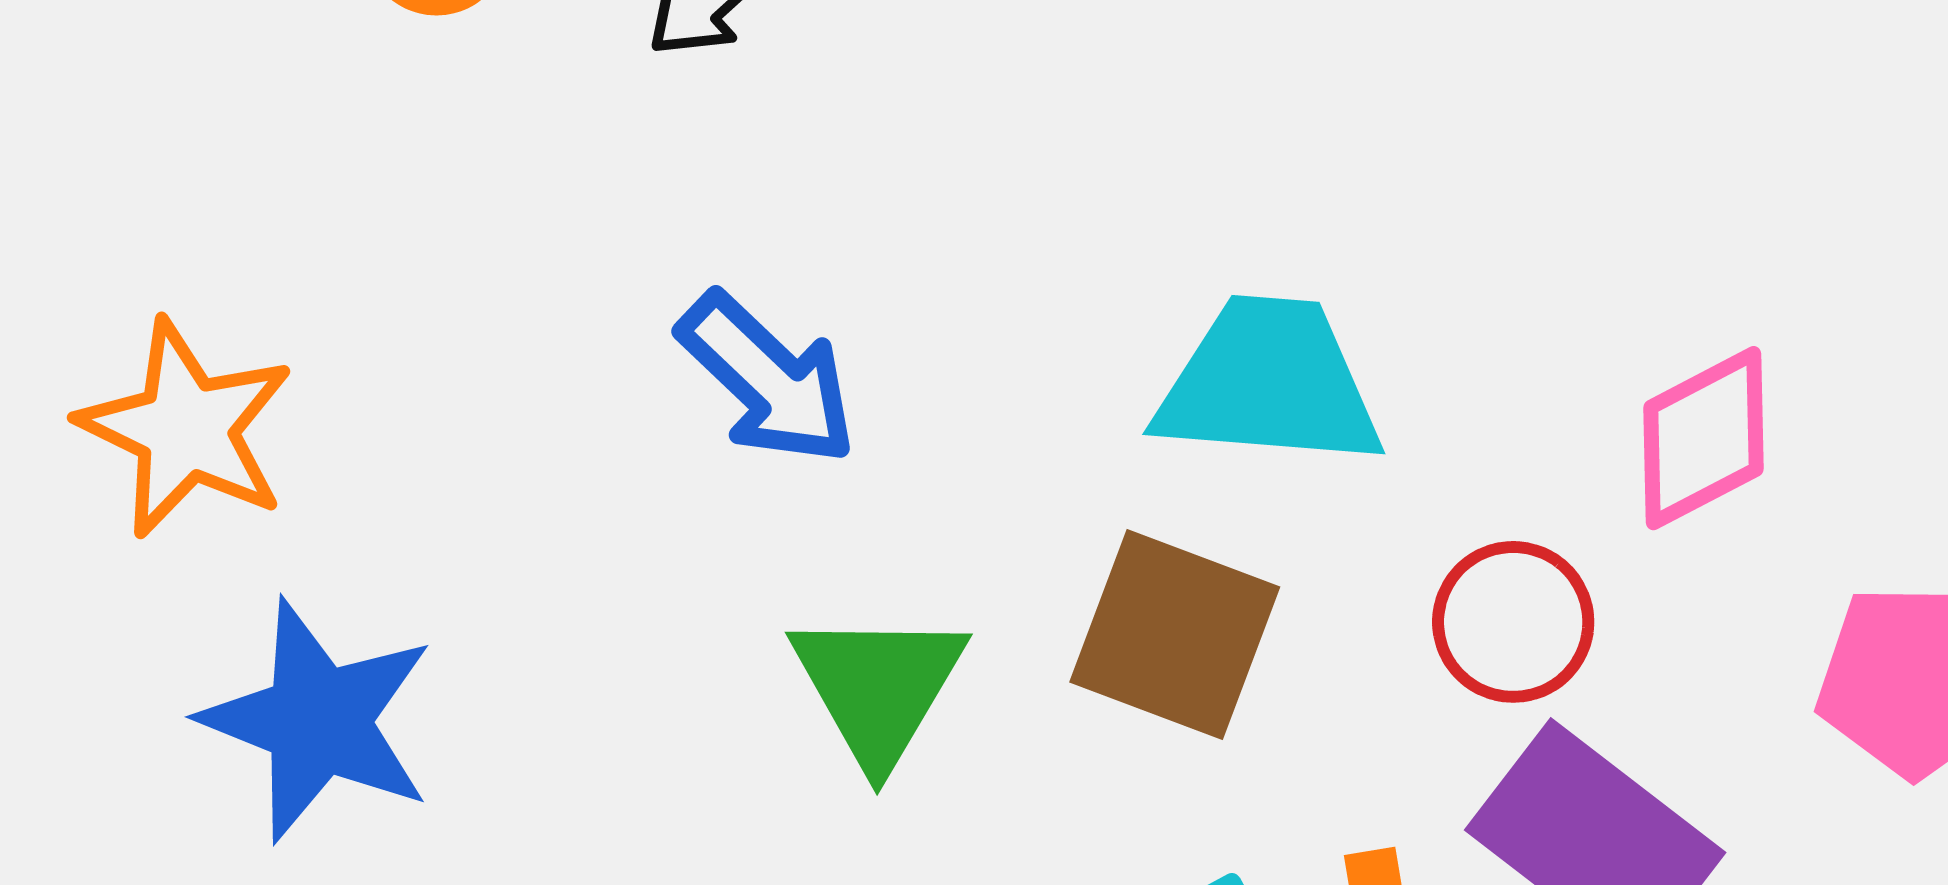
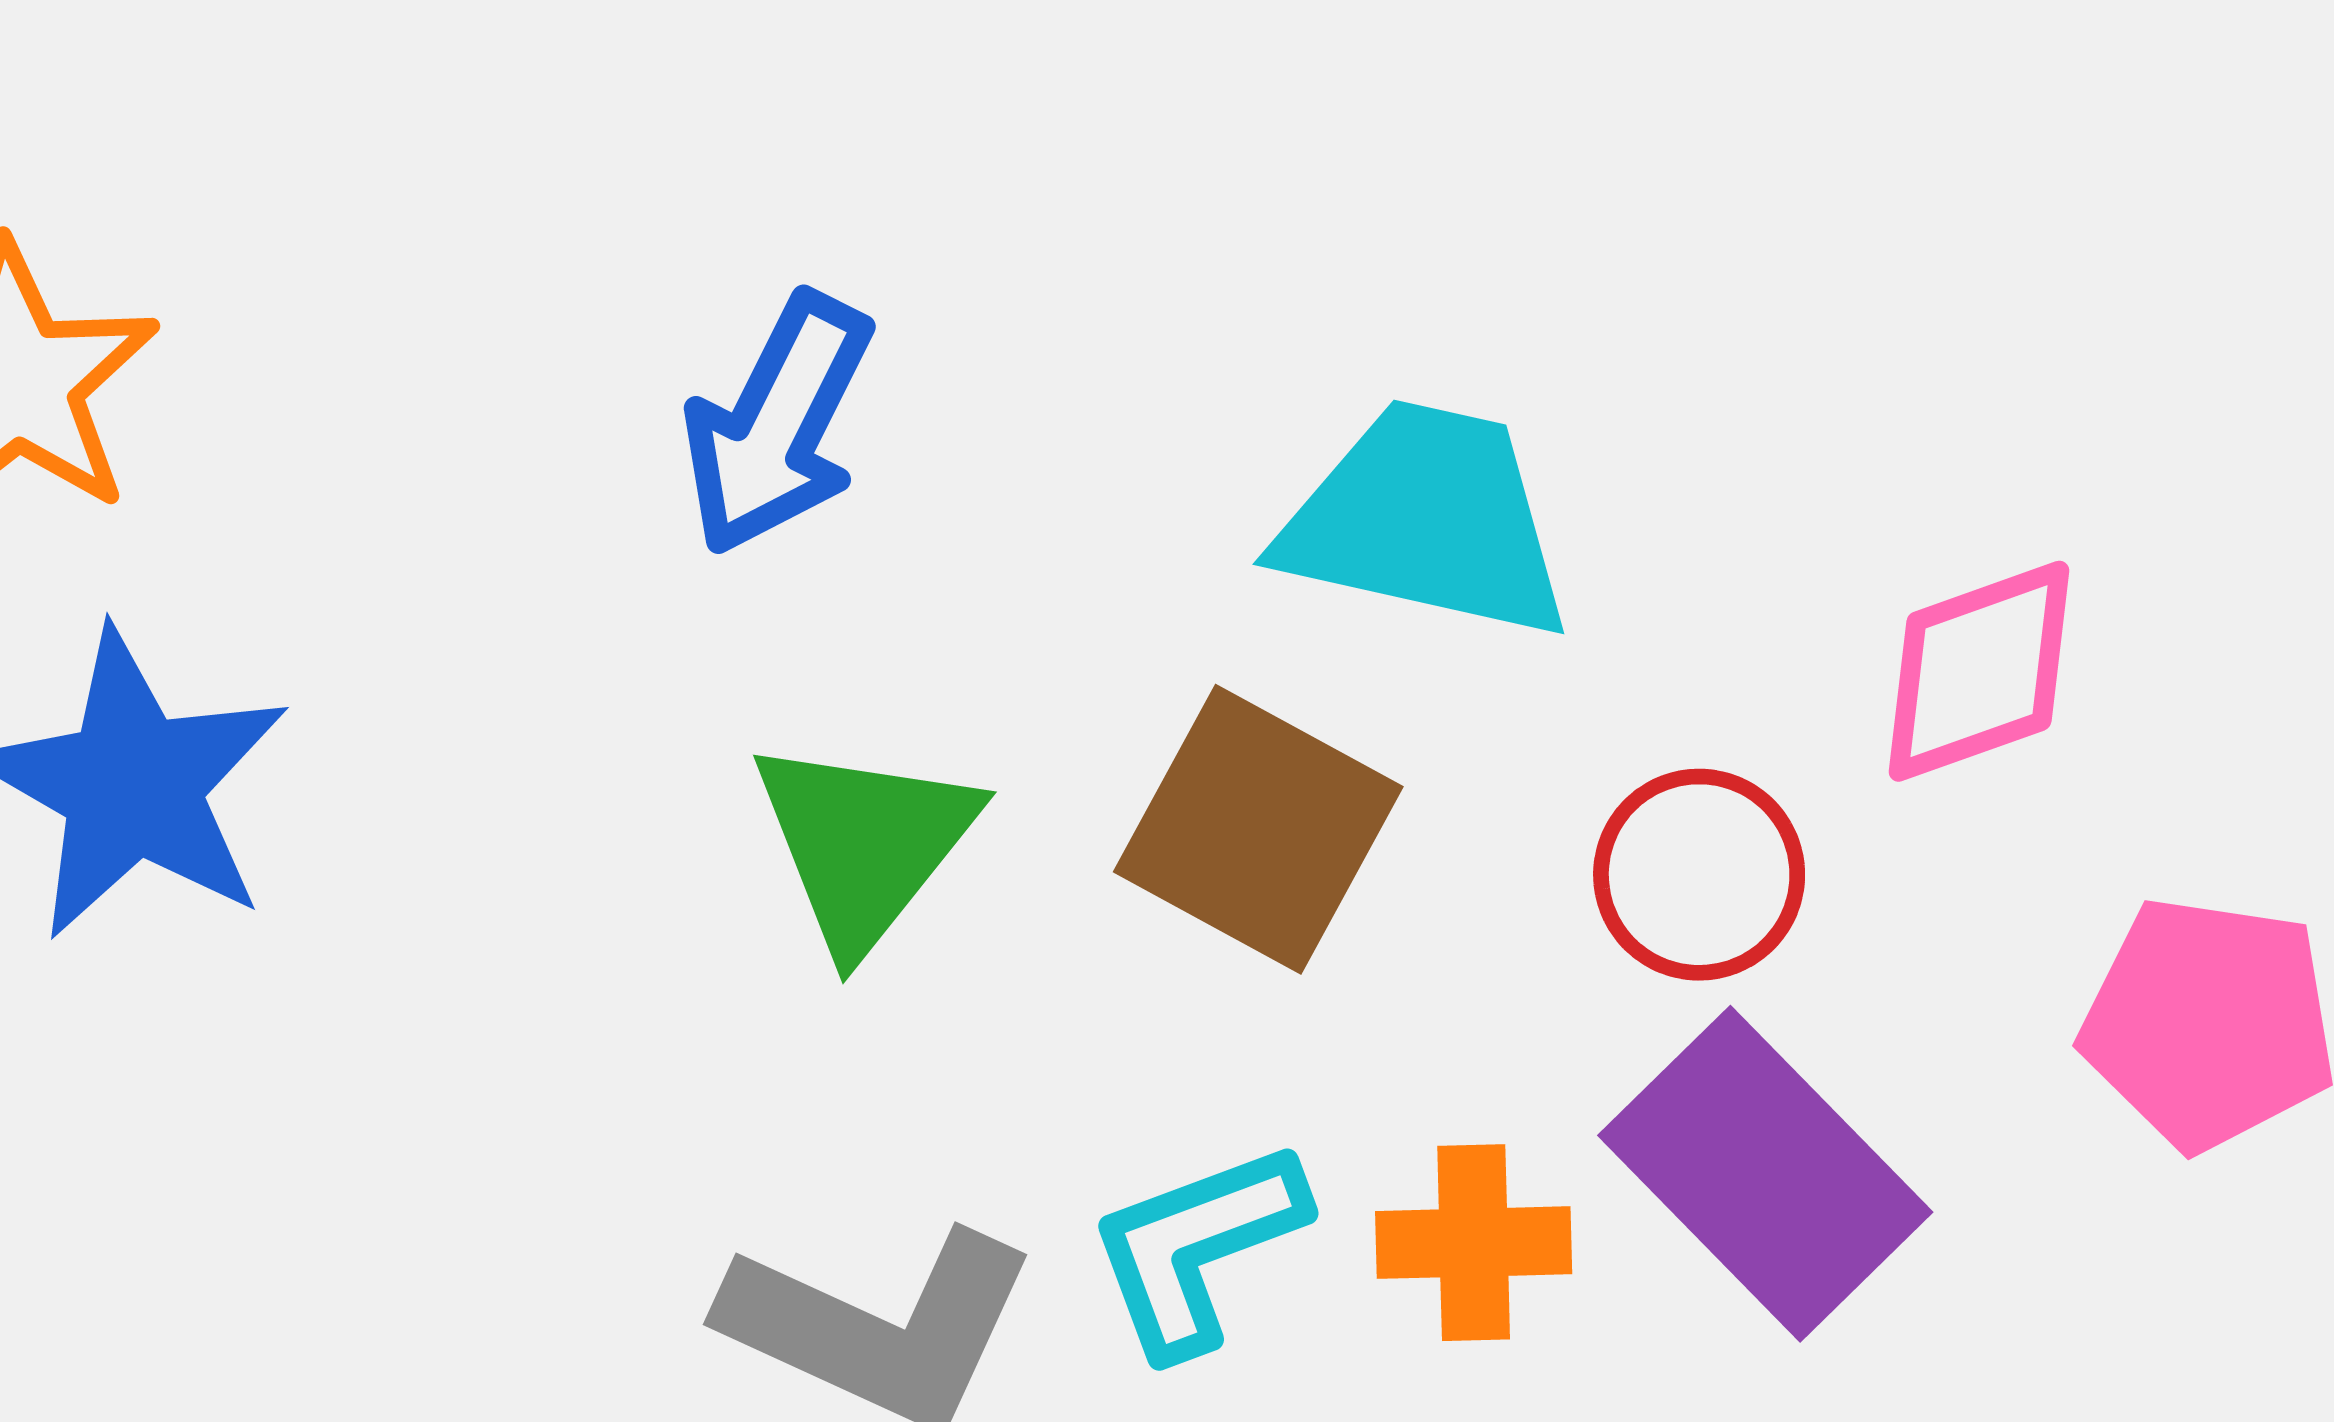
blue arrow: (768, 379) -> (777, 424), turned 65

